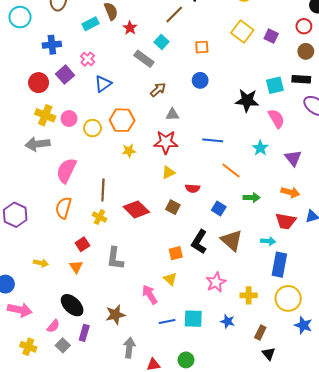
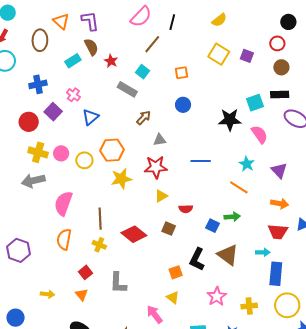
yellow star: (129, 151) -> (121, 179), size x1.5
orange line: (231, 170) -> (239, 187), moved
green arrow: (252, 198) -> (232, 217), moved

